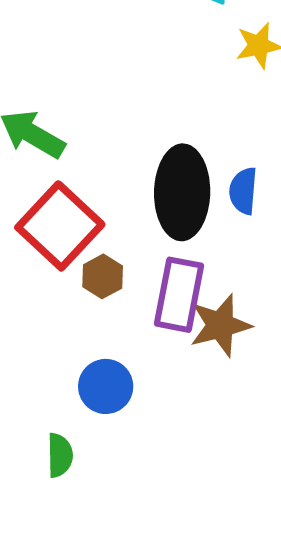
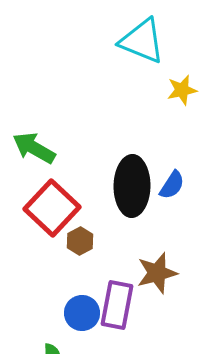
blue semicircle: (243, 191) -> (172, 185), turned -152
purple rectangle: (179, 295) -> (117, 305), moved

